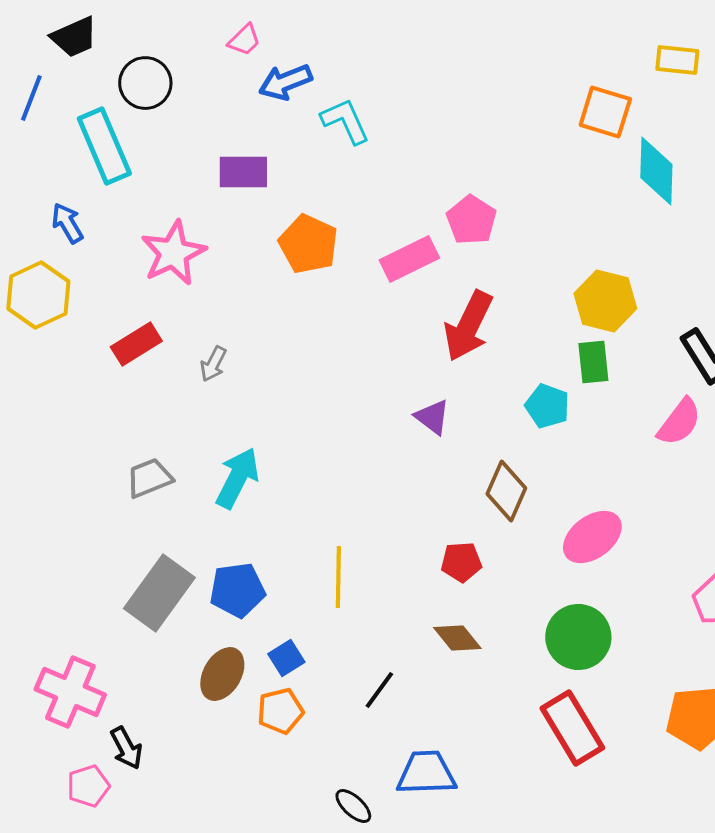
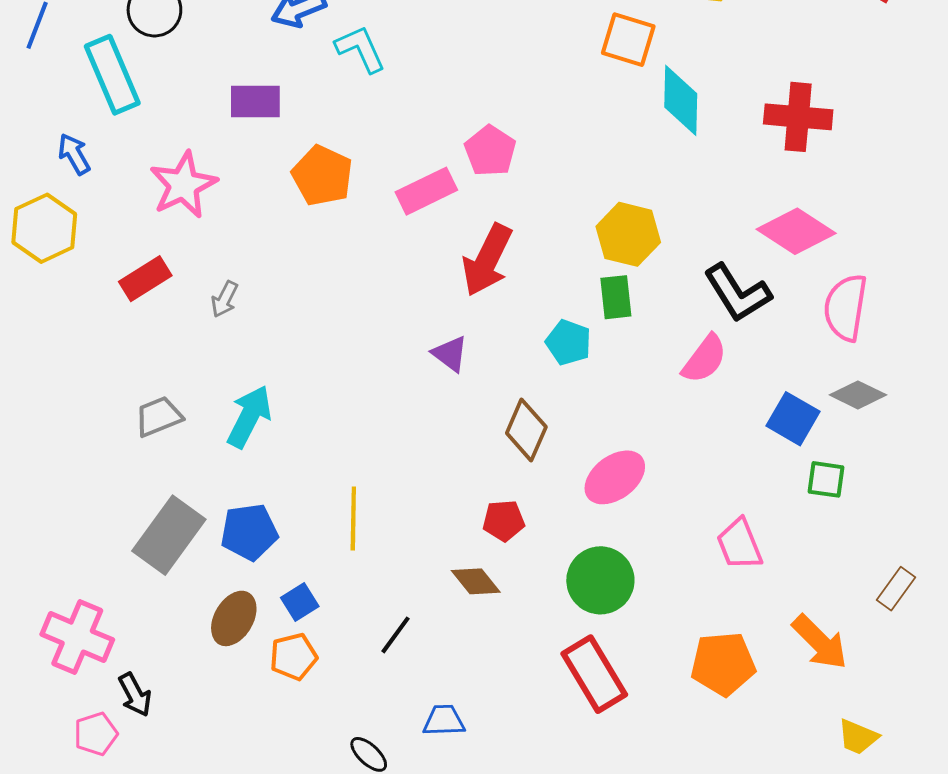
red pentagon: (461, 562) -> (504, 521), moved
blue trapezoid: (426, 773) -> (444, 720), size x0.7

